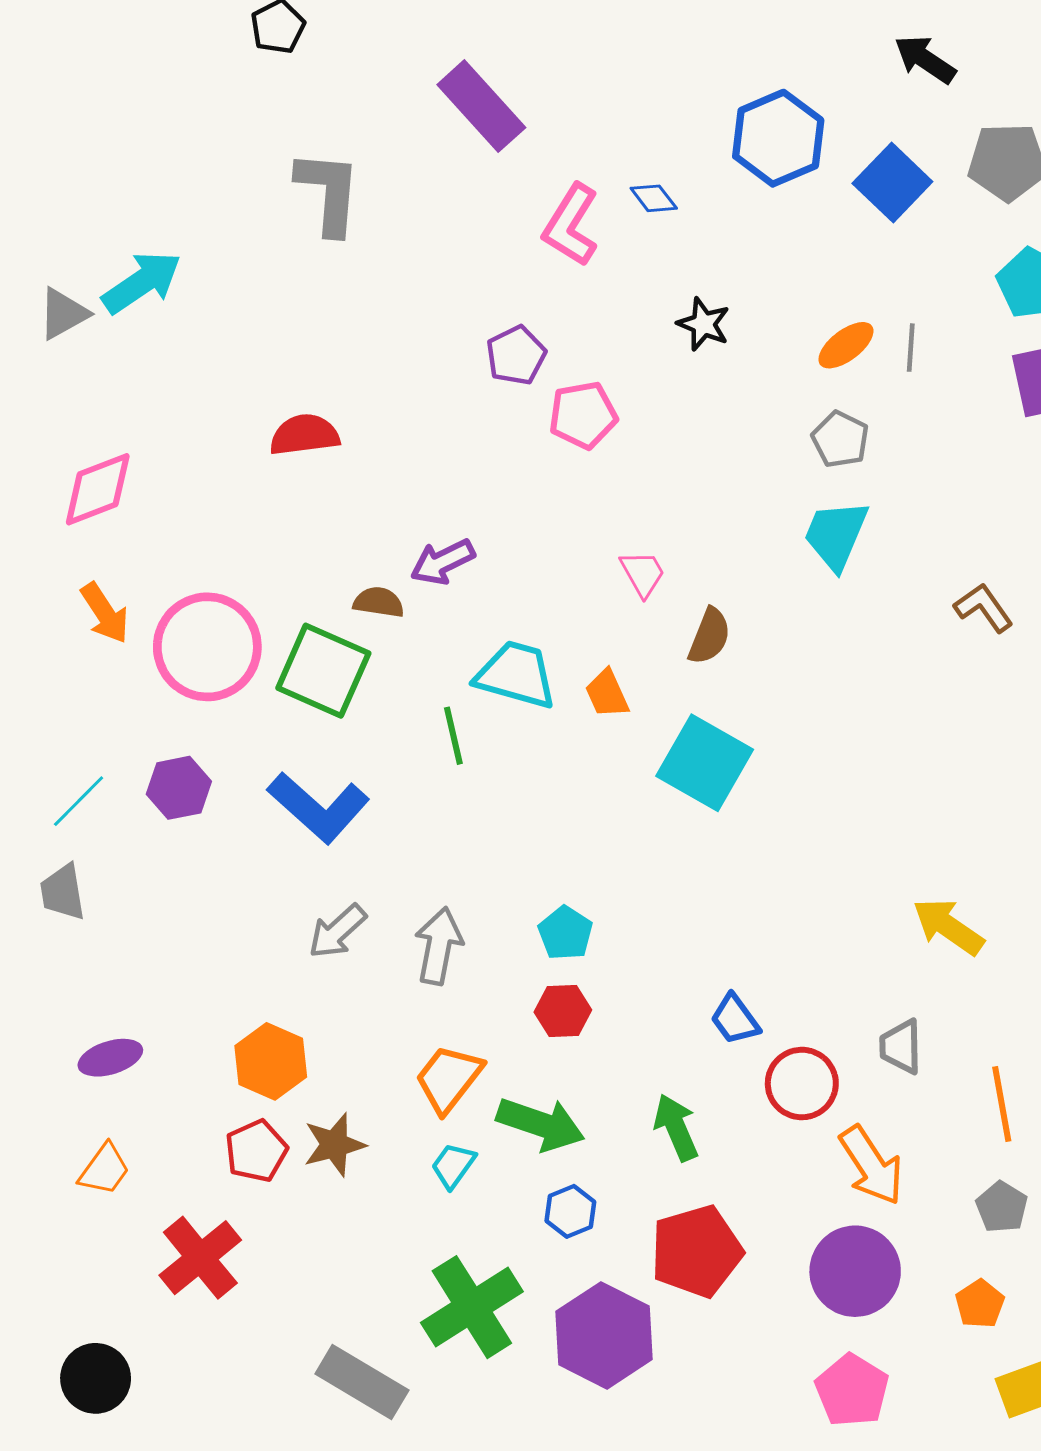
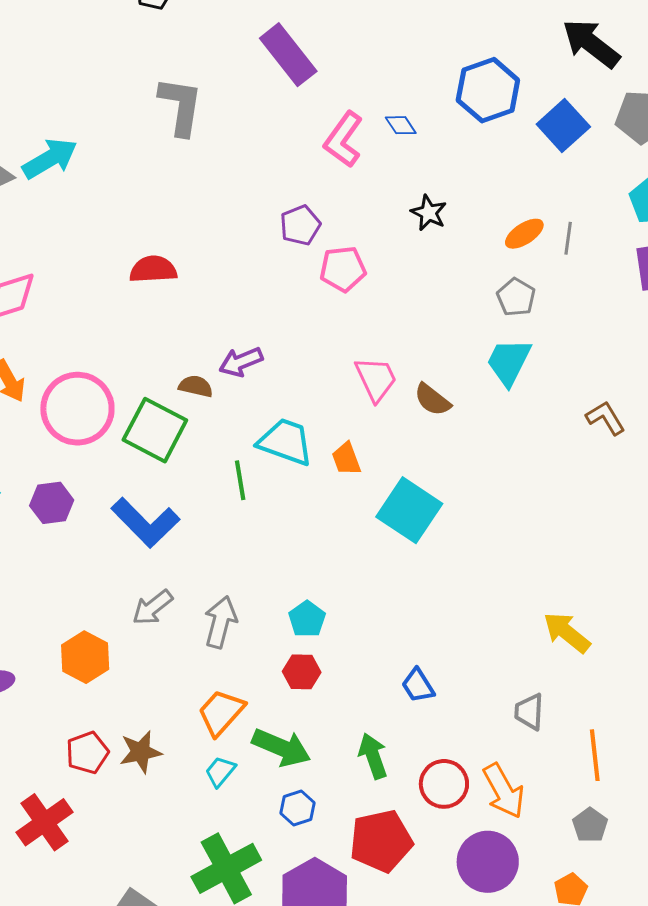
black arrow: (925, 59) -> (591, 43), size x1.4
pink trapezoid: (643, 573) -> (376, 379), size x1.4
brown semicircle: (709, 636) -> (432, 400), moved, turned 102
orange hexagon: (271, 1061) -> (85, 657), moved
red circle: (802, 1084) -> (444, 784), moved

